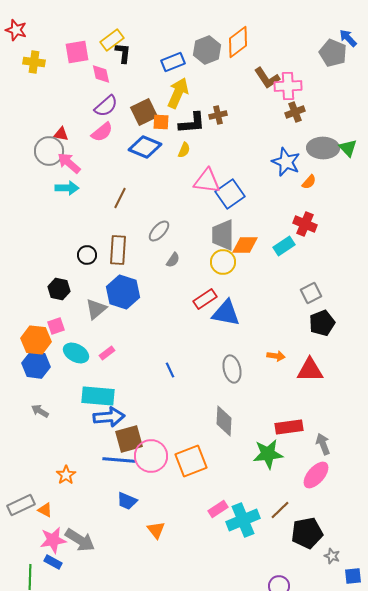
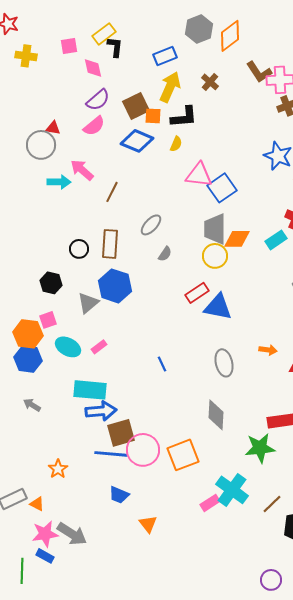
gray hexagon: (207, 50) -> (199, 29), moved
pink square: (77, 52) -> (69, 46), size x0.7
brown cross: (218, 115) -> (210, 82), moved, turned -36
pink arrow: (69, 163) -> (82, 170), moved
cyan cross: (243, 520) -> (232, 490), moved, turned -32

